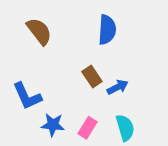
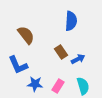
brown semicircle: (39, 31) -> (26, 35), moved

